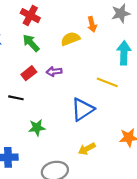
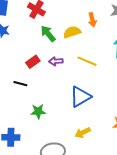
green arrow: (31, 43) -> (48, 34), moved
yellow line: (107, 82) -> (87, 61), moved

